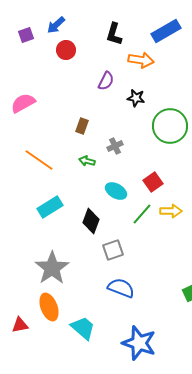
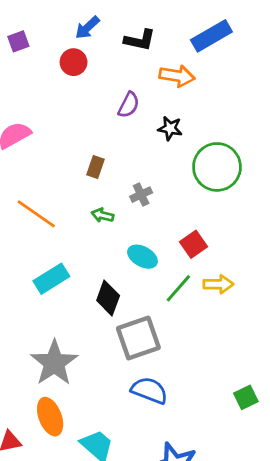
blue arrow: (56, 25) -> (87, 28), moved
black L-shape: (114, 34) -> (140, 40), turned -95
gray square: (113, 250) -> (138, 338), size x1.5

